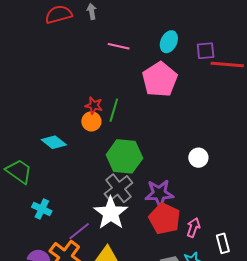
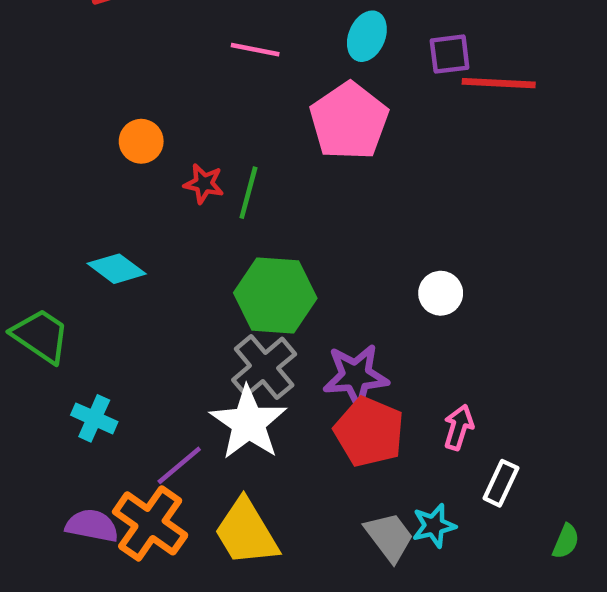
orange circle: (91, 121) -> (141, 141), moved
pink arrow: (193, 228) -> (459, 427), moved
white rectangle: (223, 243) -> (501, 483), turned 42

